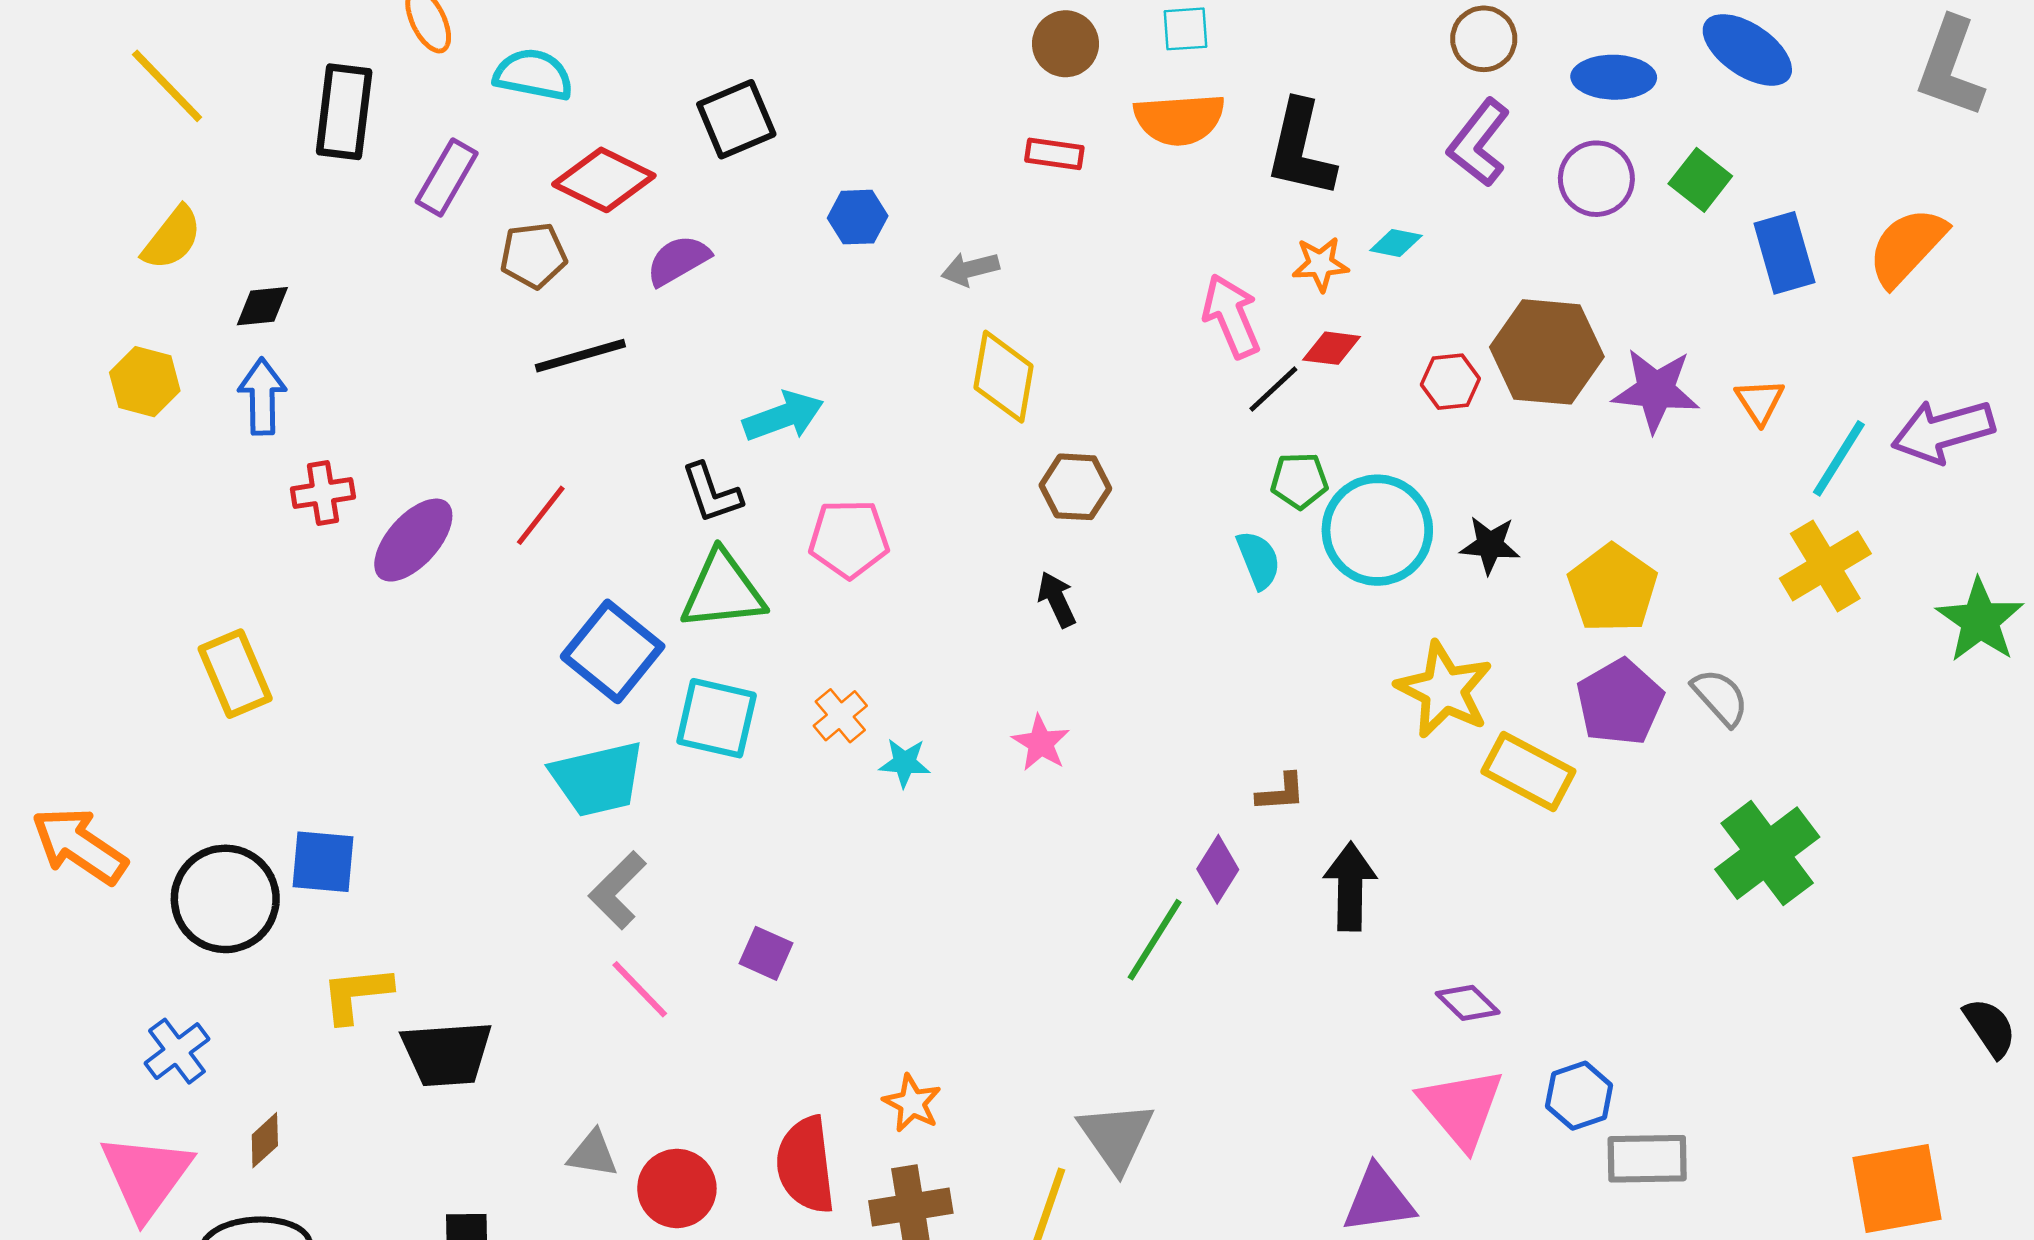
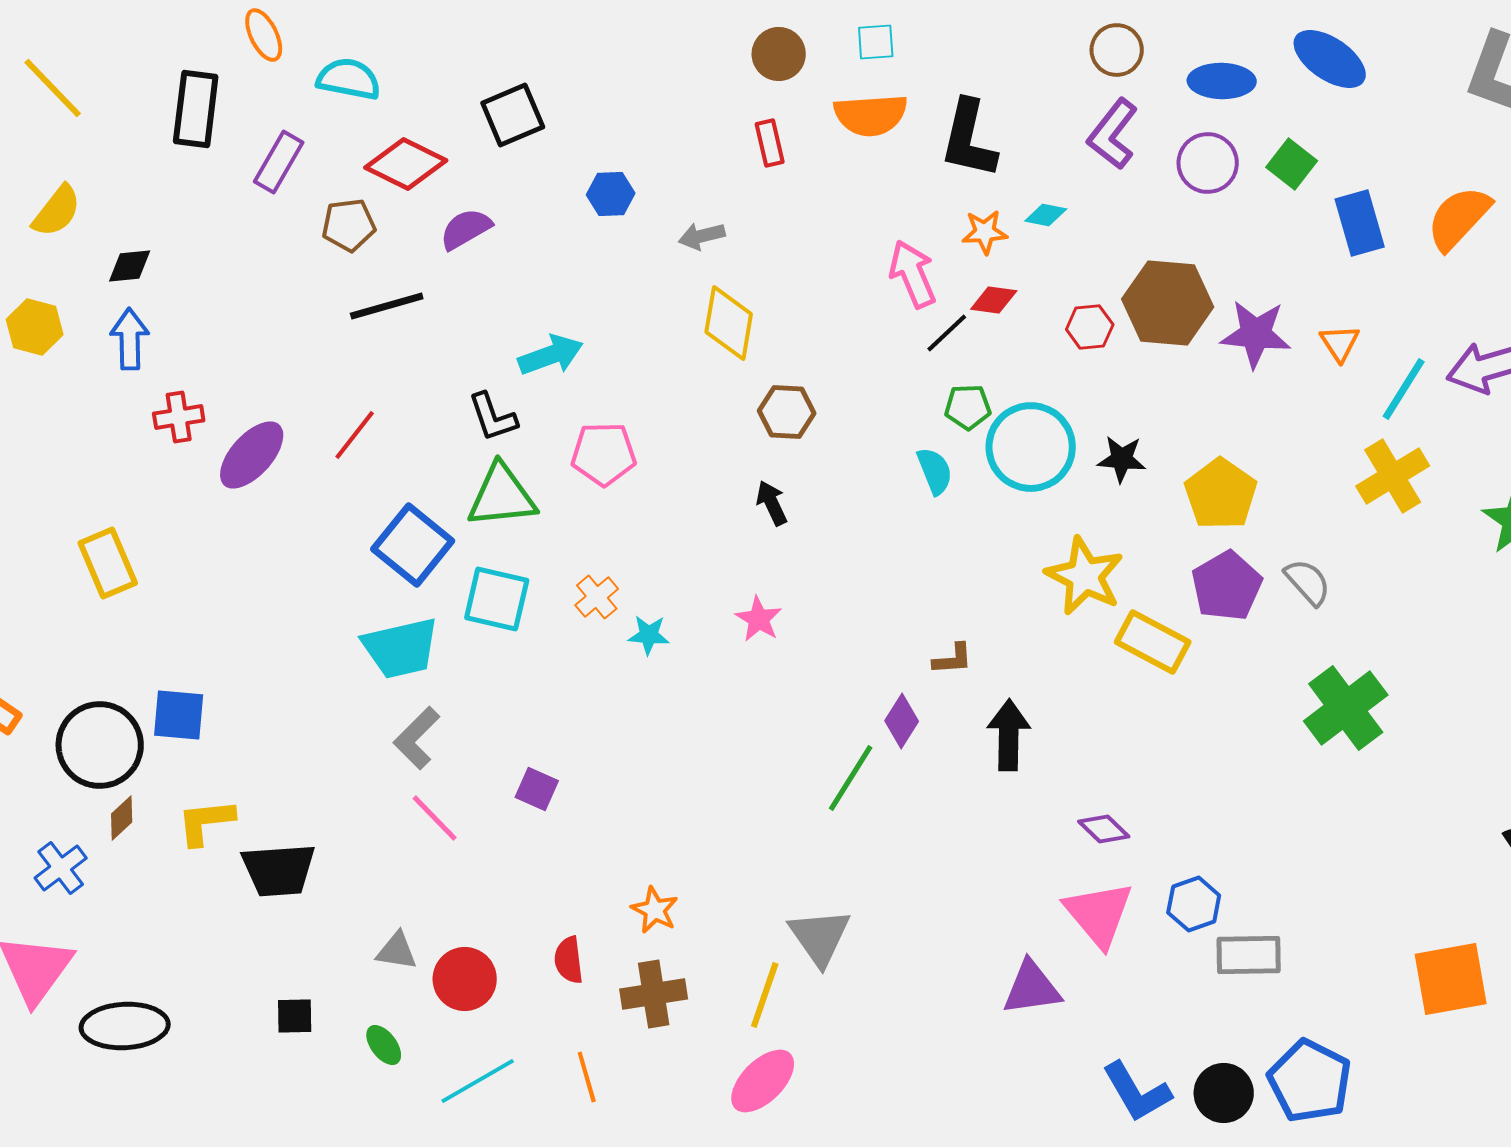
red rectangle: (1054, 154) -> (770, 143), turned 69
brown diamond: (265, 1140) -> (122, 818), moved
red semicircle: (806, 1165) -> (569, 960), size x0.6

